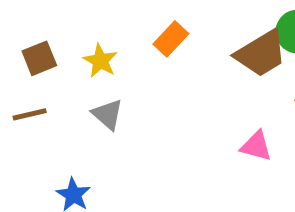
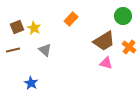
brown trapezoid: (261, 53) -> (104, 41), moved
yellow star: (100, 61) -> (34, 28), moved

